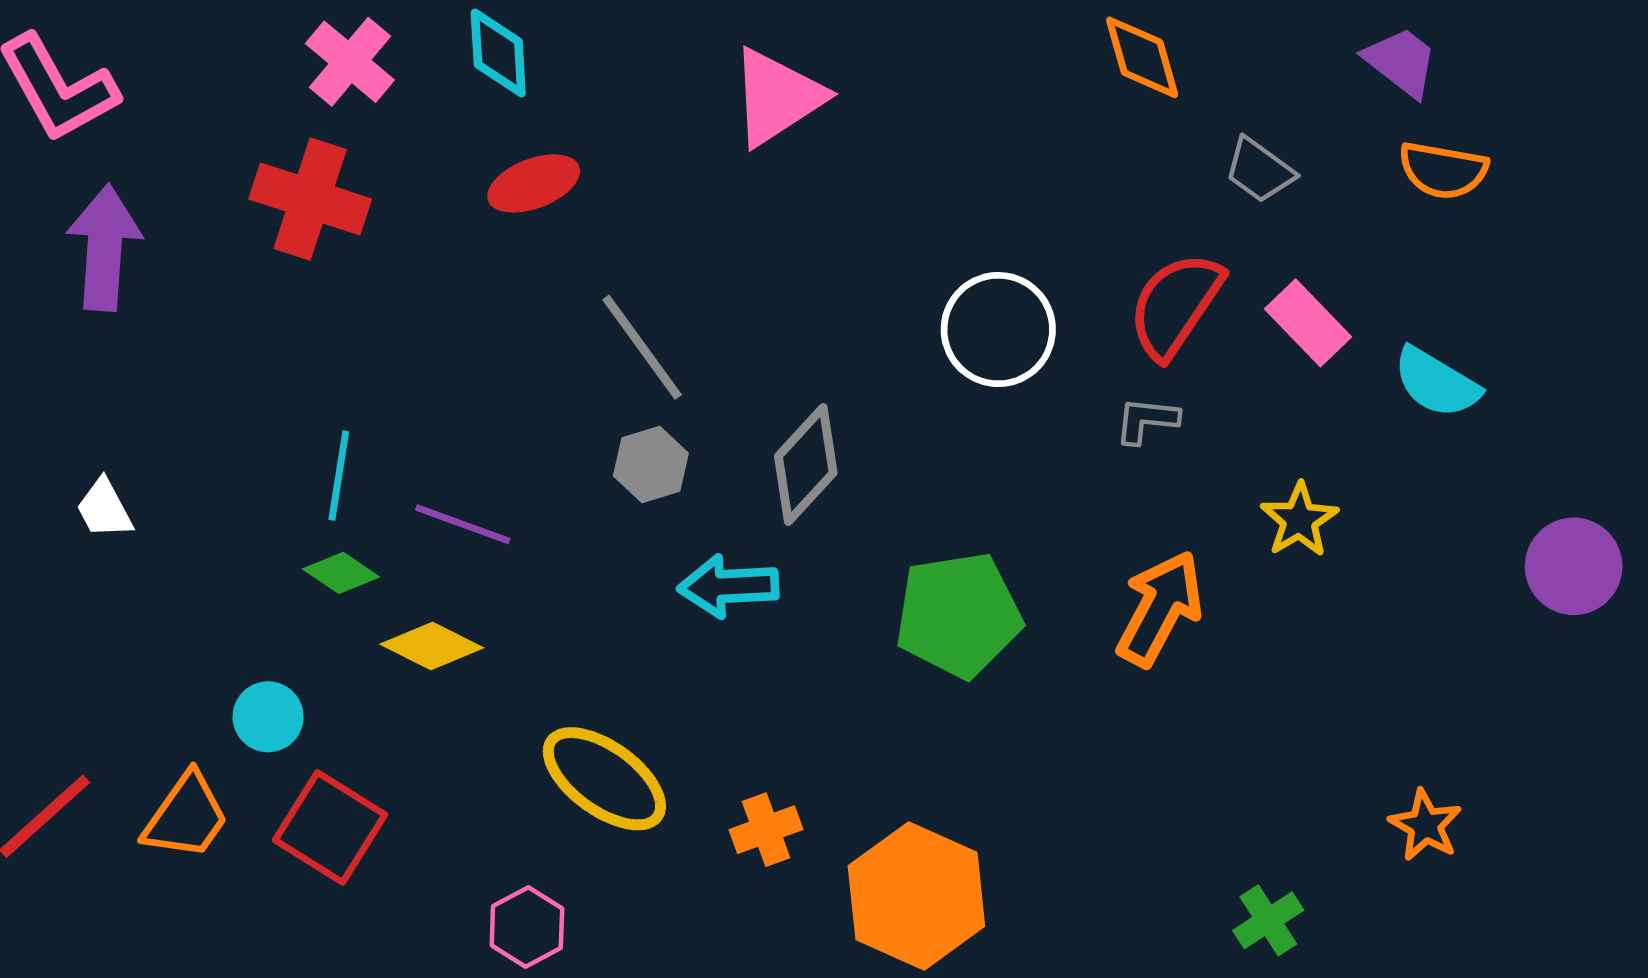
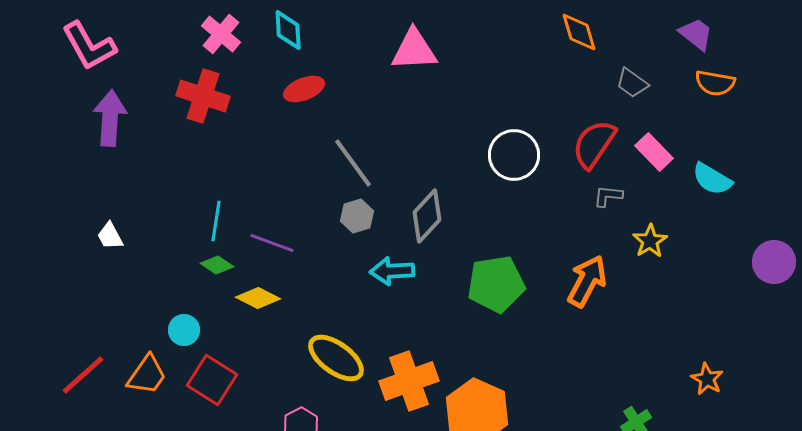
pink triangle: (777, 97) -> (414, 50), turned 30
gray L-shape: (1147, 420) -> (608, 196), moved
orange cross: (766, 830) -> (409, 381), size x1.8

